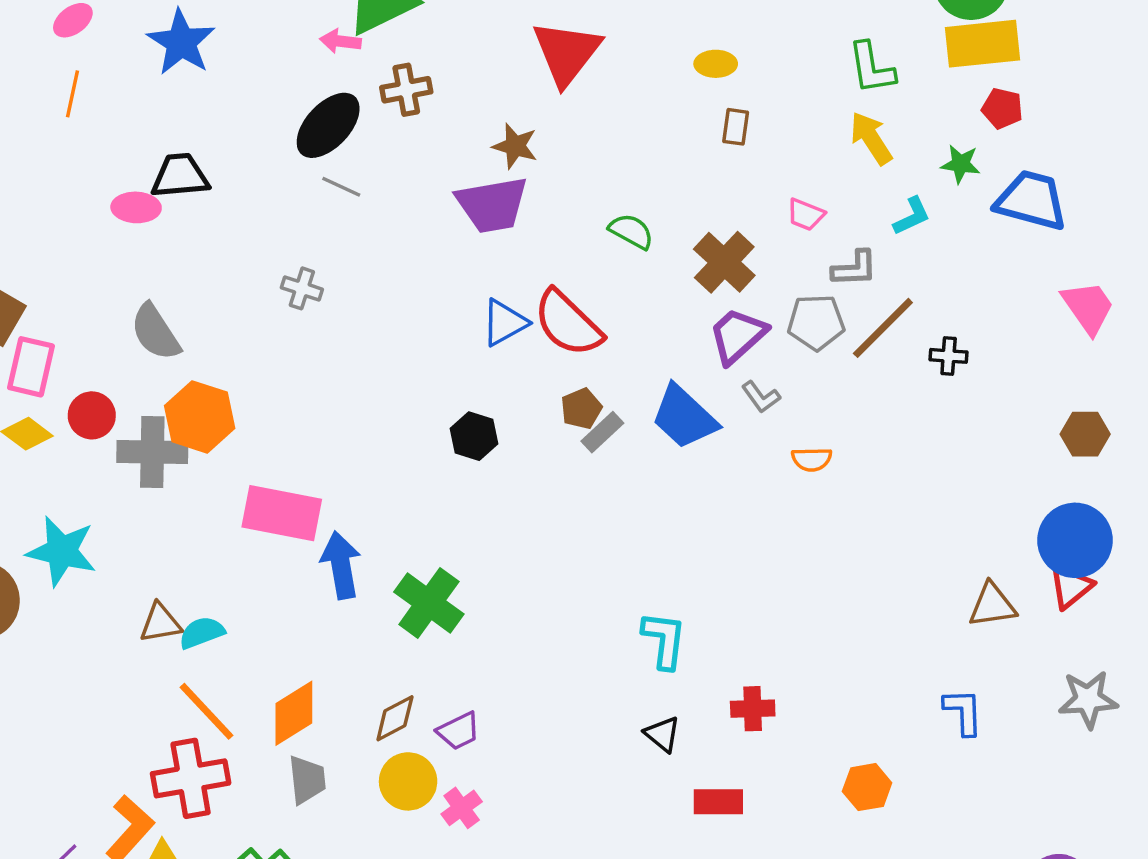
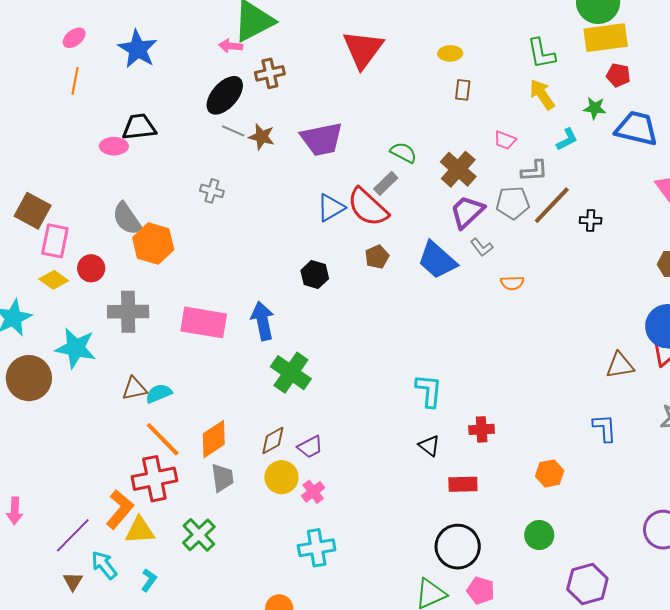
brown star: (515, 146) -> (262, 137), moved
orange hexagon: (200, 417) -> (153, 244), moved
gray rectangle: (602, 432) -> (386, 183), moved
gray cross: (152, 452) -> (128, 312), moved
blue arrow: (341, 565) -> (263, 321), moved

